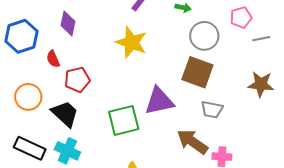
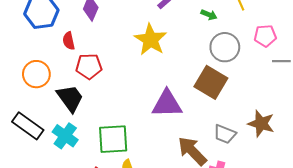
brown star: (261, 84) -> (261, 124), moved
gray trapezoid: (212, 110) -> (225, 134), moved
green square: (124, 120) -> (113, 139), moved

